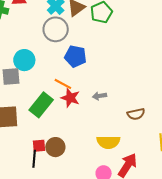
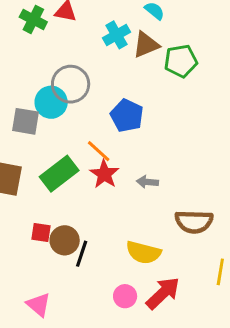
gray circle: (56, 29) -> (71, 84), moved
brown semicircle: (136, 114) -> (194, 222), size x1.4
black line: (34, 159) -> (82, 254), moved

